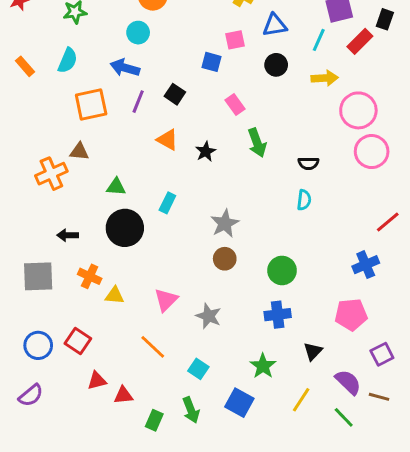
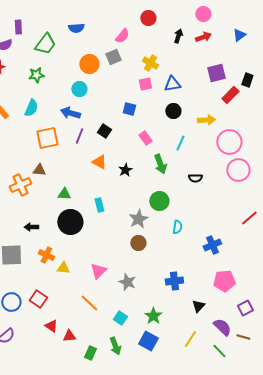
pink square: (235, 40) -> (145, 84), moved
cyan line: (319, 40) -> (180, 143), moved
cyan semicircle: (304, 200) -> (177, 227), moved
cyan rectangle: (167, 203) -> (99, 205), turned -40
blue cross: (366, 265) -> (212, 245), moved
green circle: (282, 270) -> (159, 201), moved
green star: (263, 366) -> (153, 316), moved
red triangle: (97, 381) -> (51, 326), turned 48

